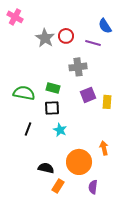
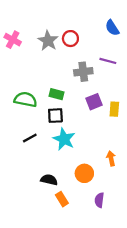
pink cross: (15, 17) -> (13, 40), moved
purple line: (93, 43) -> (108, 61), moved
black line: (28, 129) -> (30, 138), turned 40
cyan star: (60, 130) -> (64, 139), size x1.5
orange circle: (79, 162) -> (84, 173), size x0.7
orange rectangle: (58, 186) -> (62, 199), turned -64

